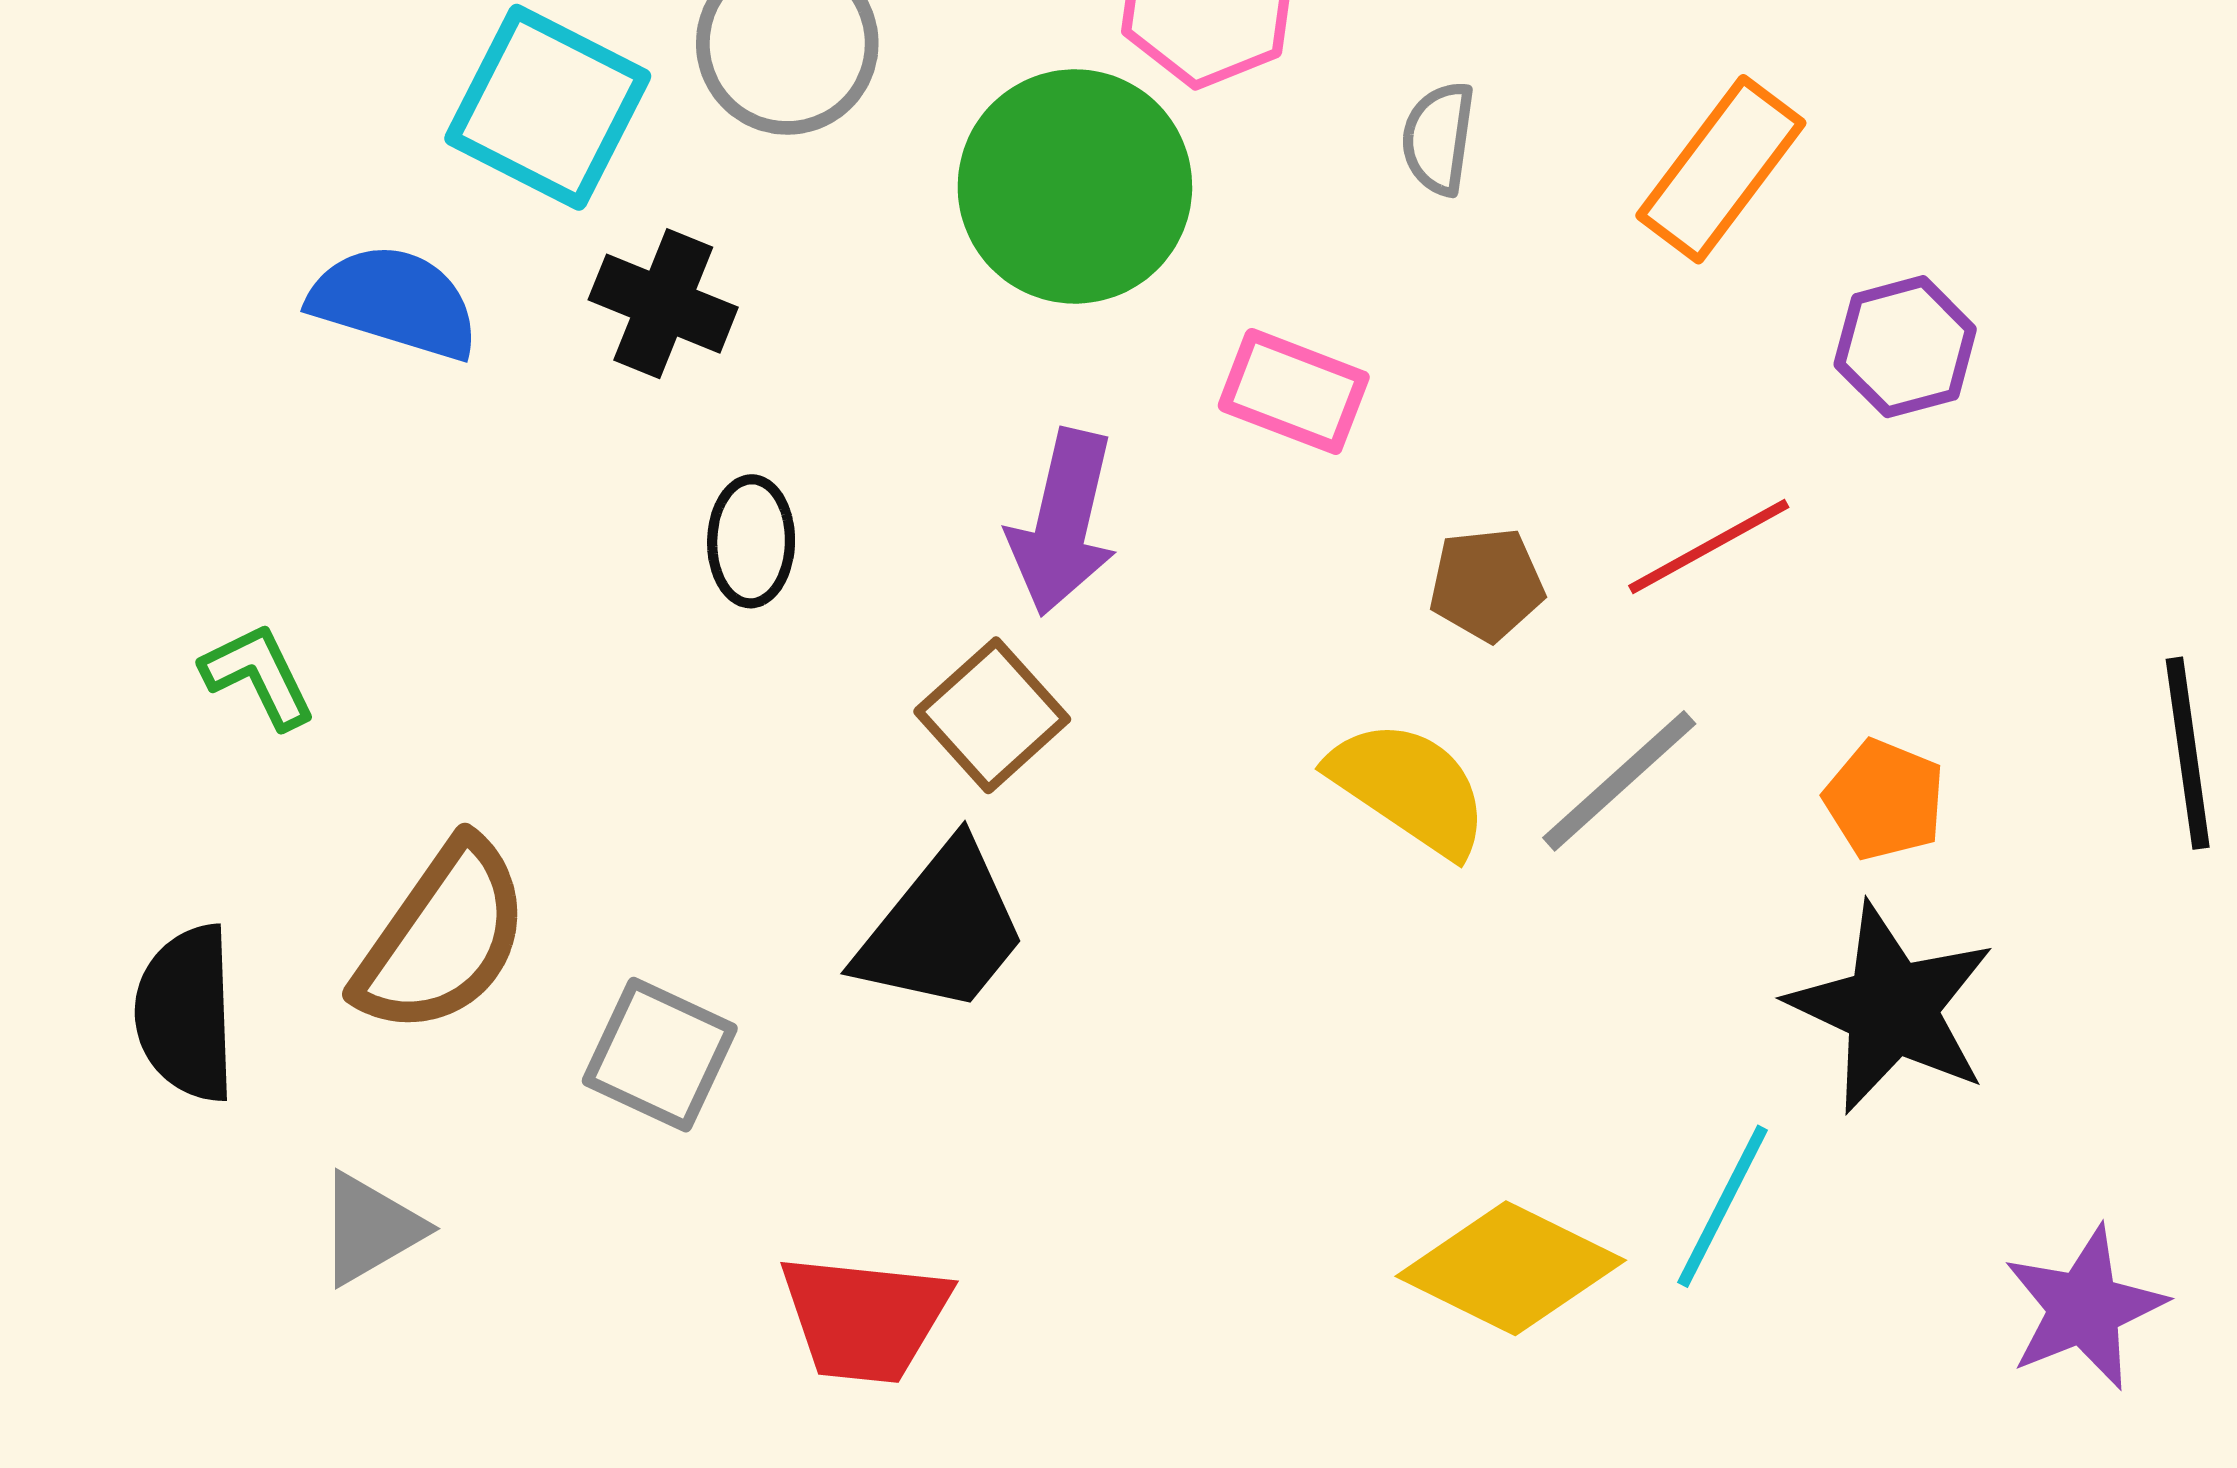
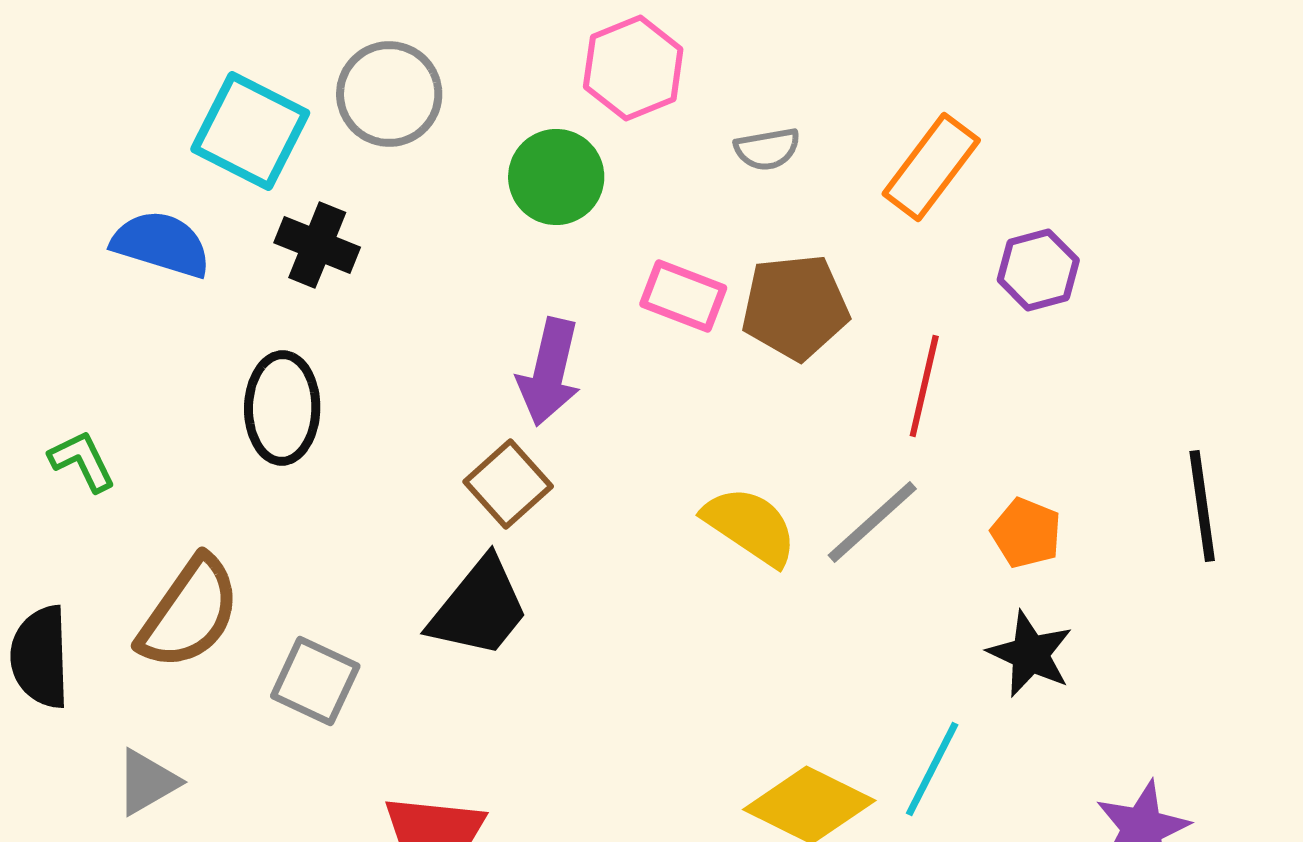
gray semicircle: (1438, 138) -> (767, 149), turned -108
green circle: (1075, 186) -> (556, 177), size x0.7
black ellipse: (751, 541) -> (282, 408), moved, size x1.5
red line: (1709, 546) -> (924, 386), turned -48
brown pentagon: (1487, 584) -> (795, 307), moved, size x1.6
black star: (1891, 1008) -> (1030, 654), size x0.7

